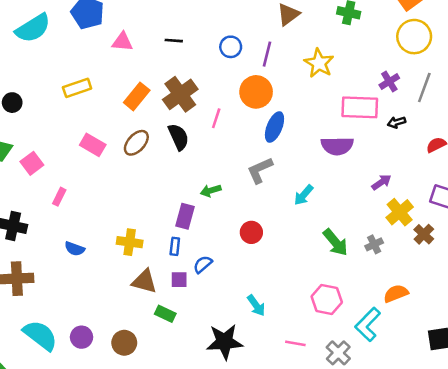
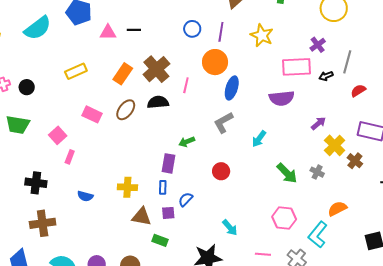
black line: (174, 41) -> (134, 30), moved
gray line: (424, 88) -> (347, 62), moved
black semicircle: (178, 137) -> (158, 102), turned -65
pink square: (32, 163) -> (58, 135), moved
gray cross: (374, 244) -> (317, 172), turned -32

